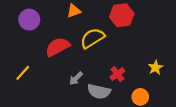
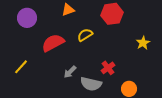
yellow semicircle: (92, 38) -> (85, 35), size x0.7
yellow star: (156, 68) -> (143, 43), moved

